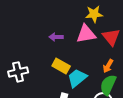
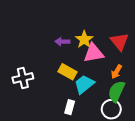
yellow star: (94, 14) -> (84, 40), moved, turned -30
pink triangle: (86, 34) -> (94, 53), moved

